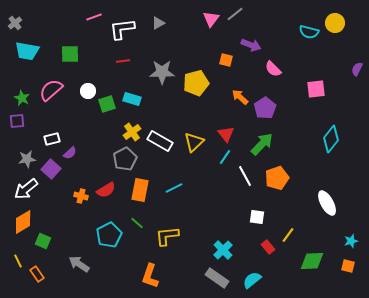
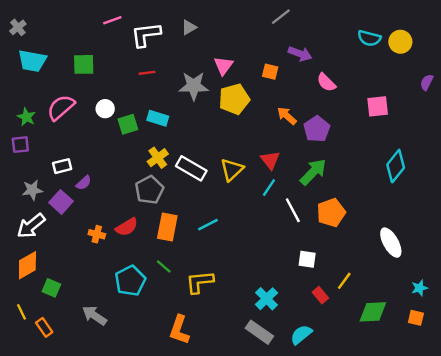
pink triangle: (211, 19) -> (223, 66), moved
yellow circle: (335, 23) -> (400, 42), moved

